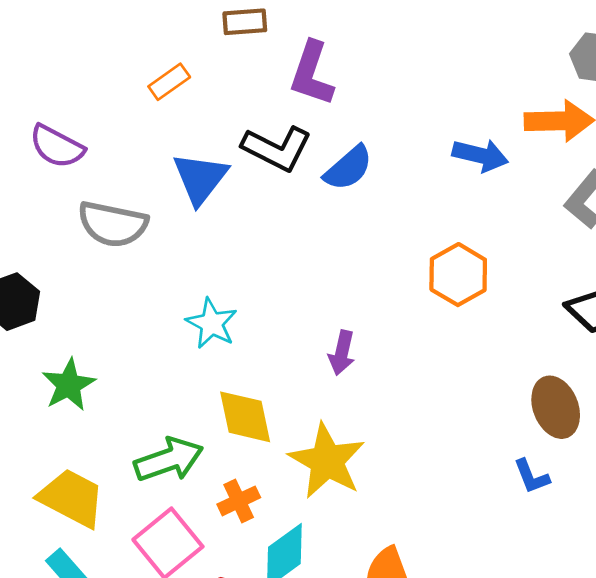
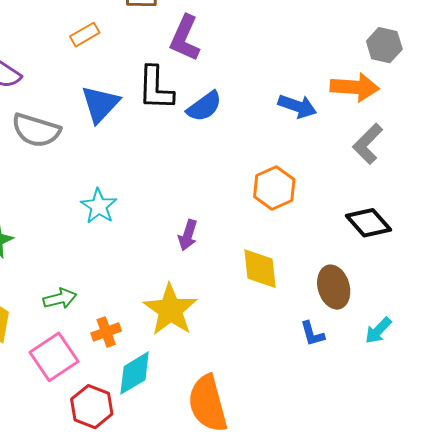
black L-shape: (277, 148) -> (156, 88), turned 60
yellow diamond: (245, 417) -> (260, 269), moved
green arrow: (169, 460) -> (60, 299), size x0.7

